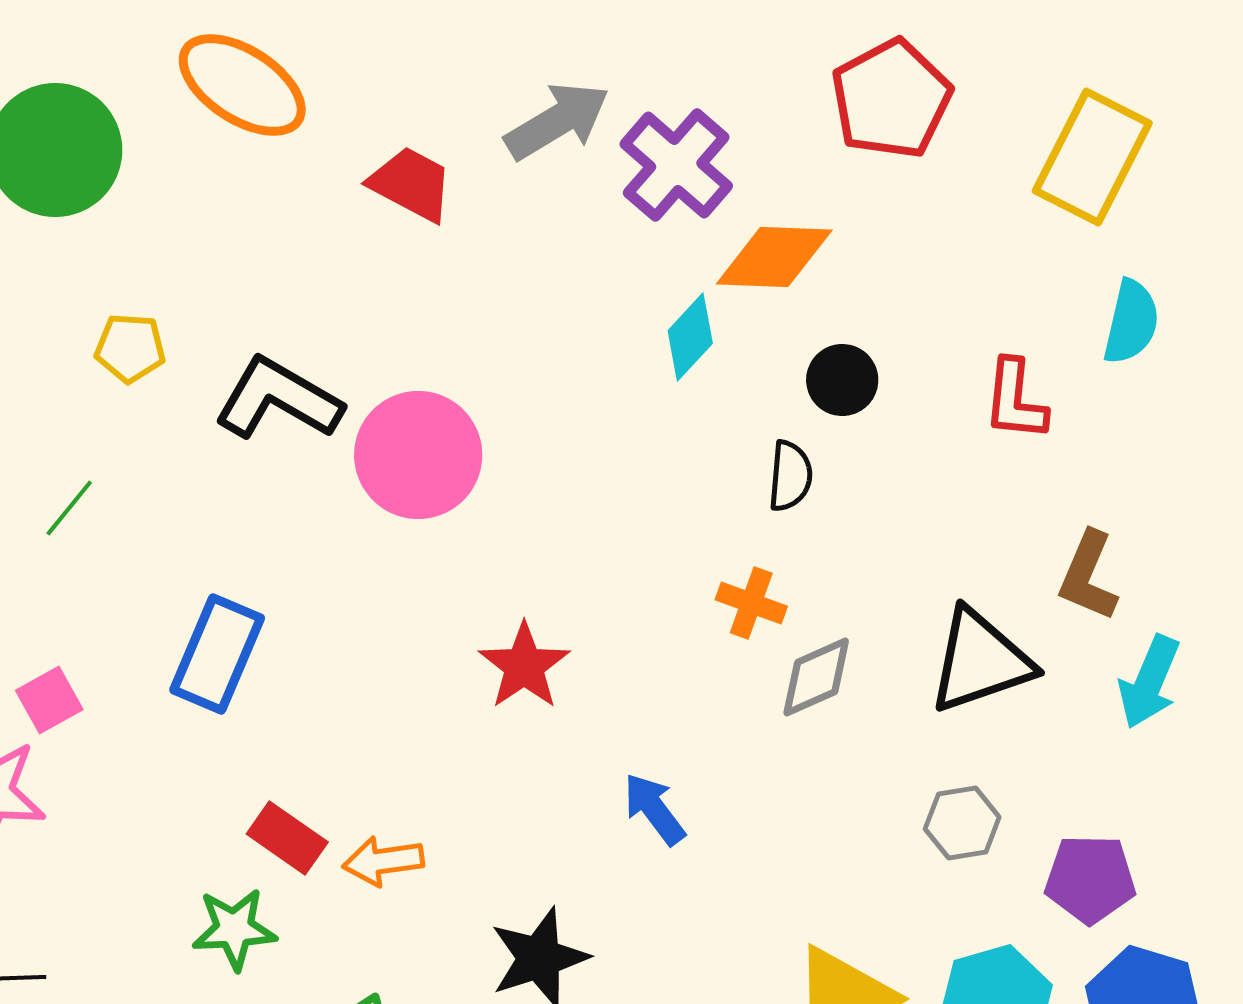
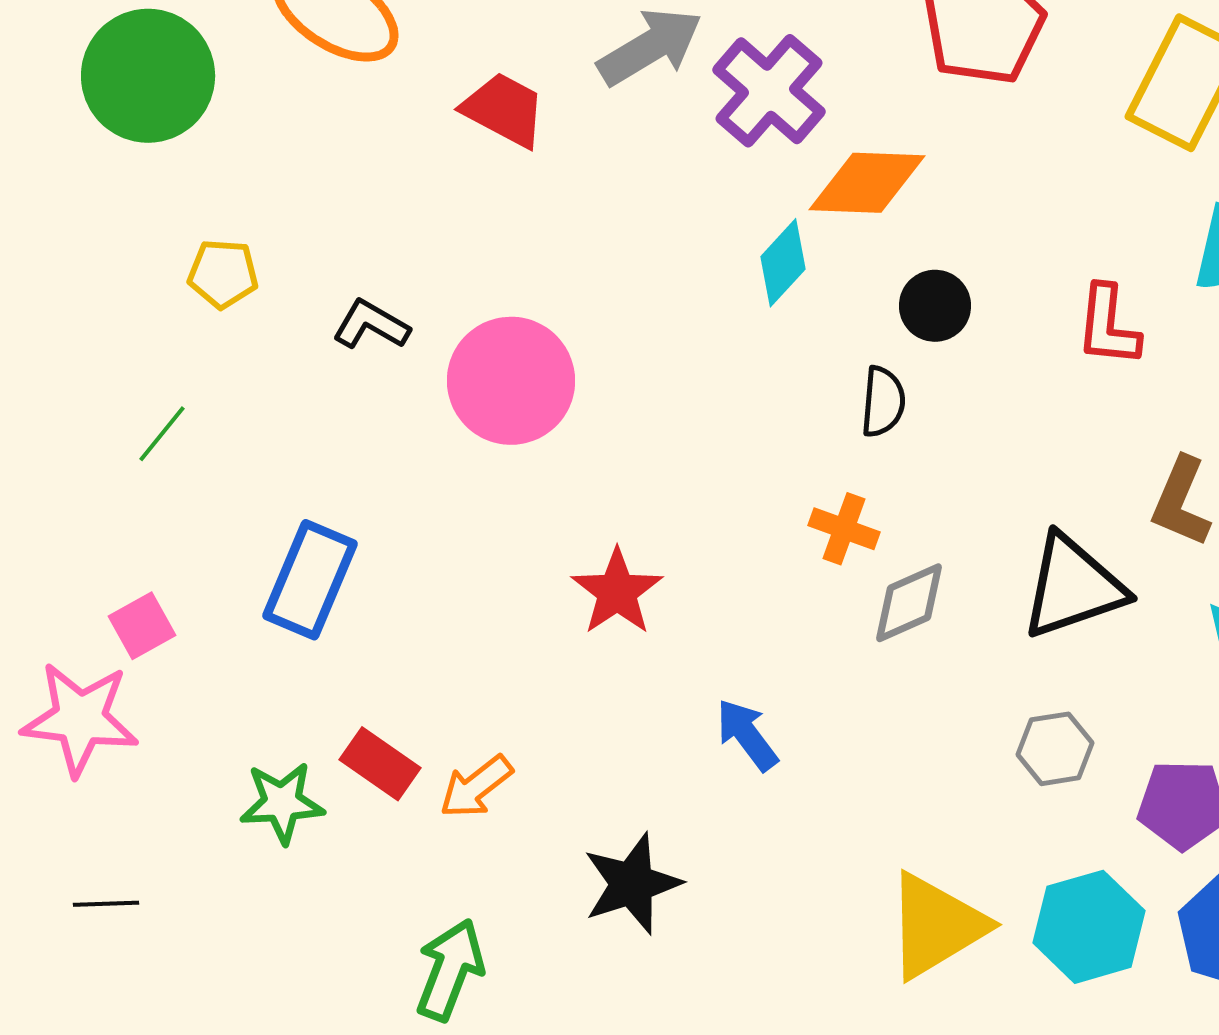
black L-shape: (278, 399) -> (371, 325), size x0.6
orange arrow: (383, 861) -> (476, 787), turned -30
green star: (234, 929) -> (282, 803), moved

